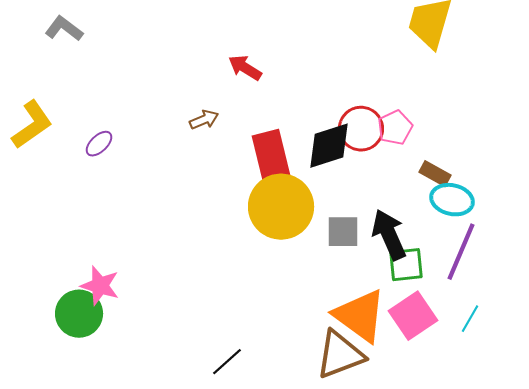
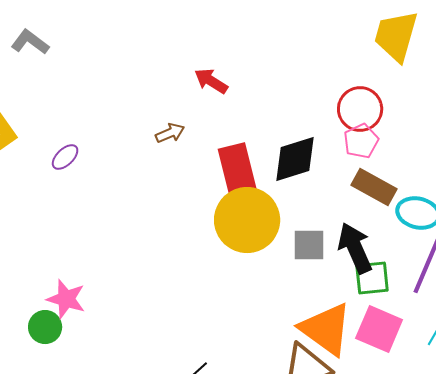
red circle: (361, 129) -> (360, 109), moved
brown rectangle: (435, 174) -> (374, 187), moved, size x1.4
green circle: (79, 314) -> (45, 327), size x0.7
pink square: (413, 316) -> (379, 329), turned -33

